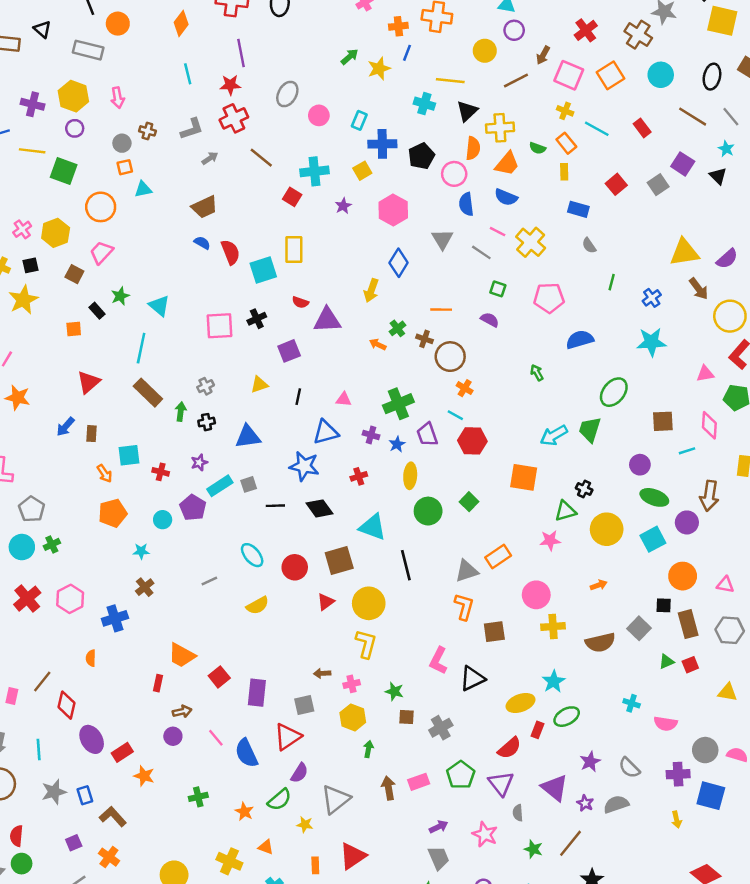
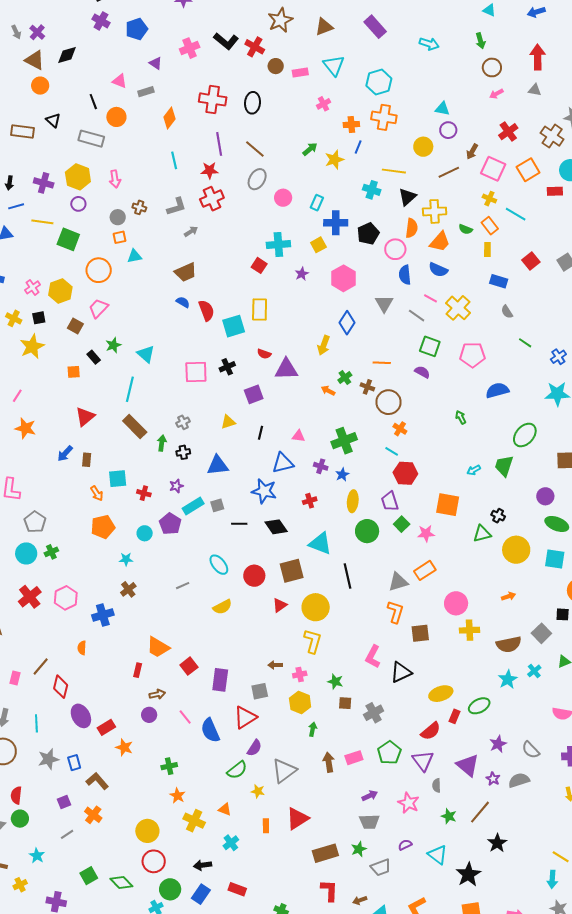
red rectangle: (642, 128) -> (555, 191), moved, turned -56
brown line: (261, 158) -> (255, 149), moved
green line: (612, 282) -> (525, 343), turned -72
green square: (498, 289) -> (430, 346), size x1.5
purple trapezoid: (427, 435) -> (390, 501), moved
cyan arrow: (554, 435) -> (474, 470), size x0.6
cyan square: (653, 539) -> (555, 559), turned 35
pink star: (550, 540) -> (426, 533), moved
cyan star: (554, 681) -> (508, 679), moved
cyan cross: (632, 703) -> (534, 671), moved, turned 32
orange star: (244, 812) -> (177, 796), moved
gray trapezoid: (439, 858) -> (369, 822), turned 110

